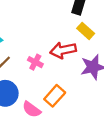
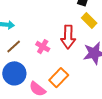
red arrow: (63, 50) -> (68, 37), turned -80

